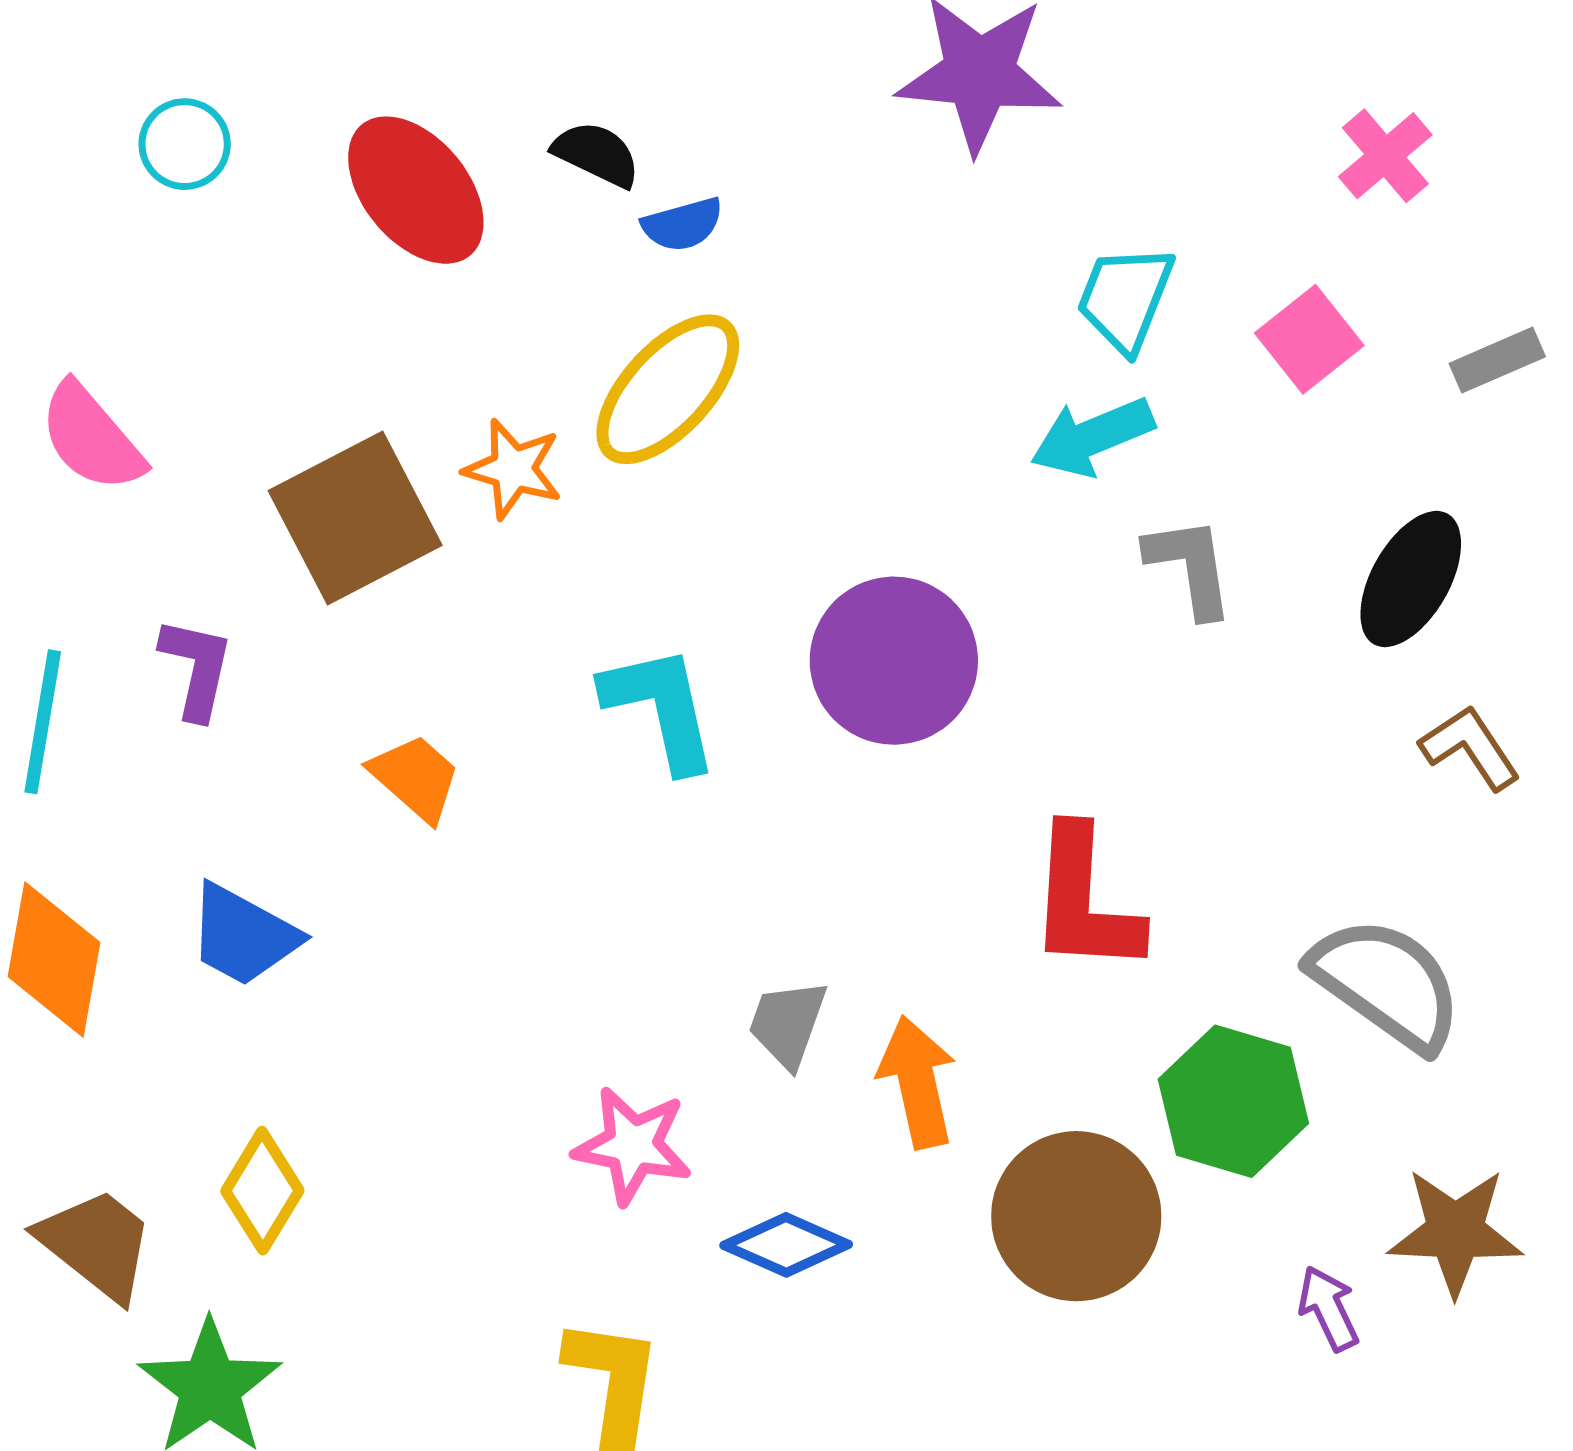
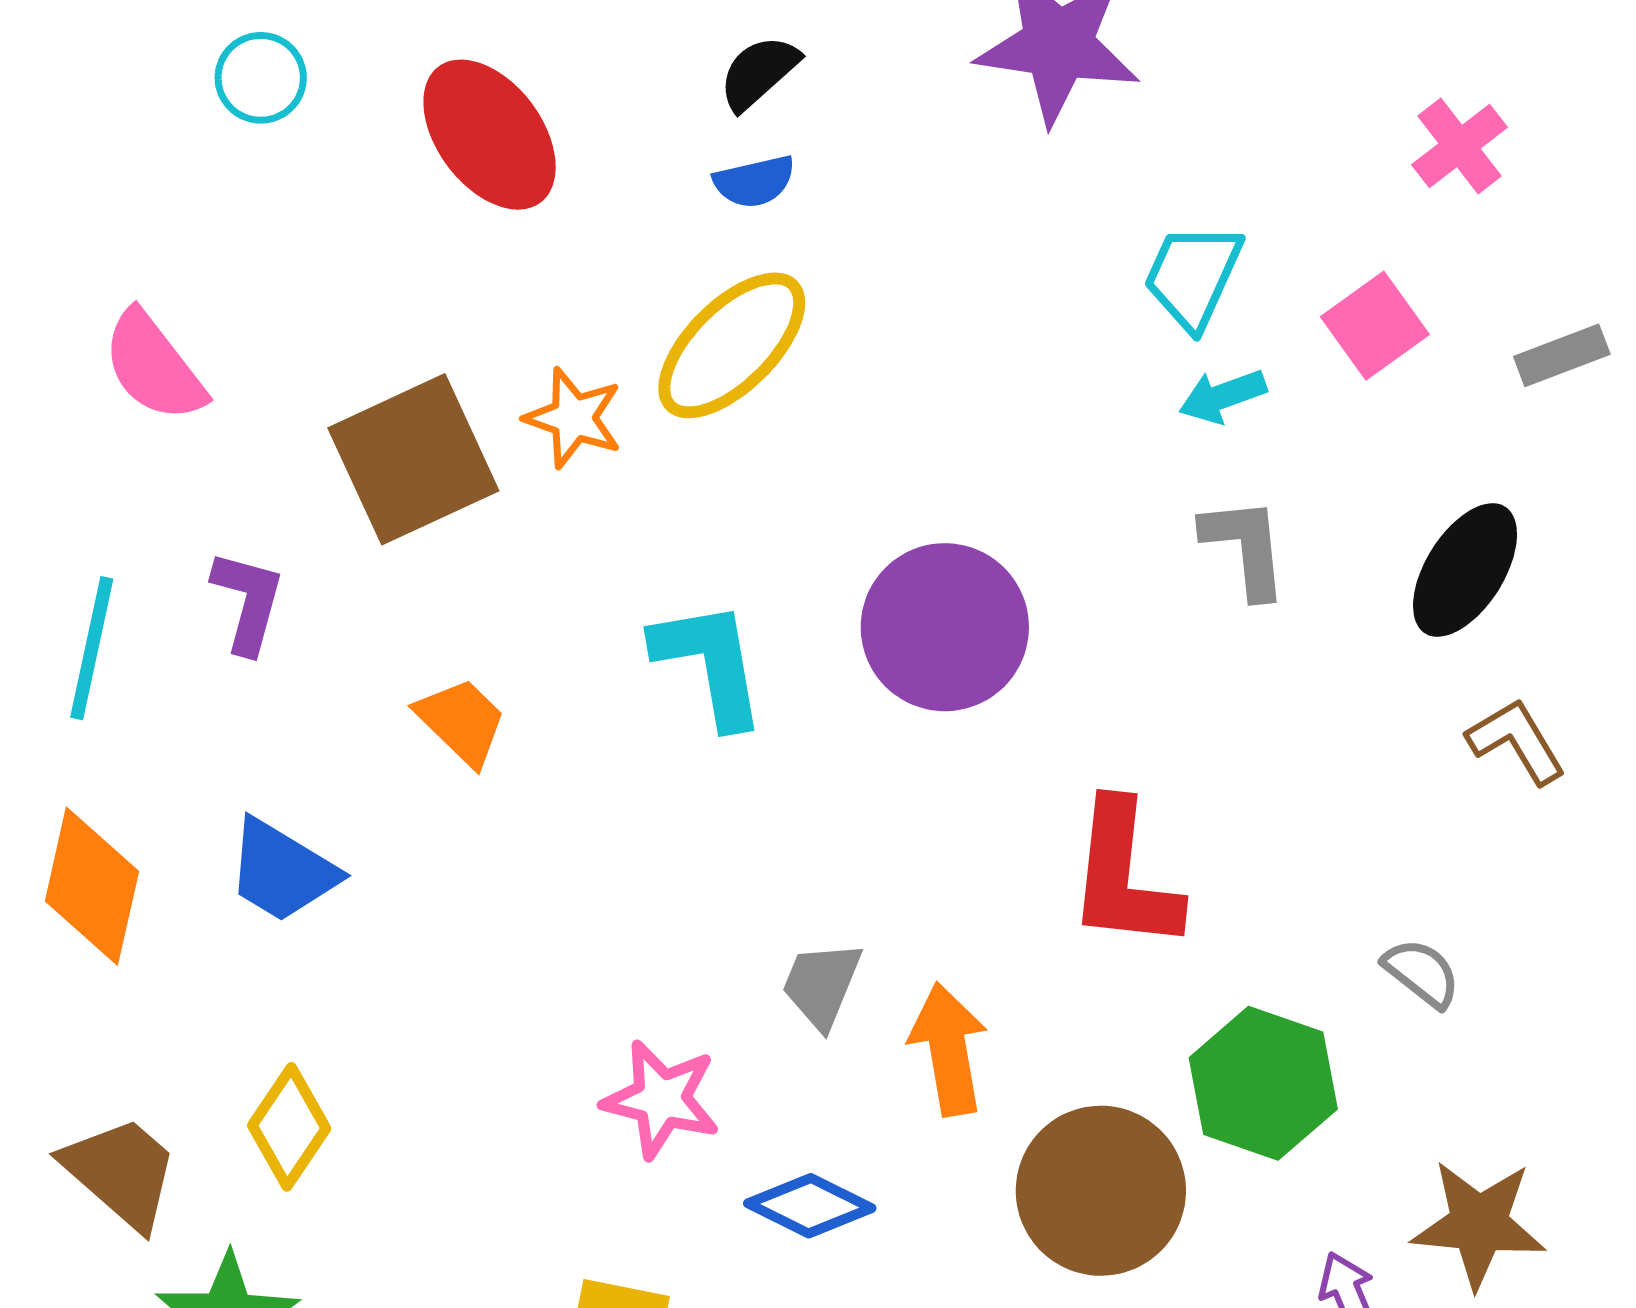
black semicircle: (596, 154) -> (759, 73), moved, turned -70
cyan arrow: (1092, 437) -> (1223, 396), moved, size x0.7
gray semicircle: (1386, 983) -> (1422, 973), size x0.5

